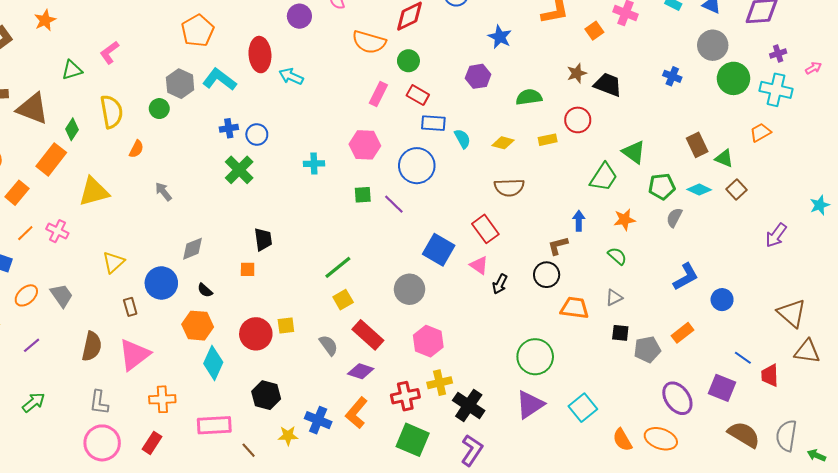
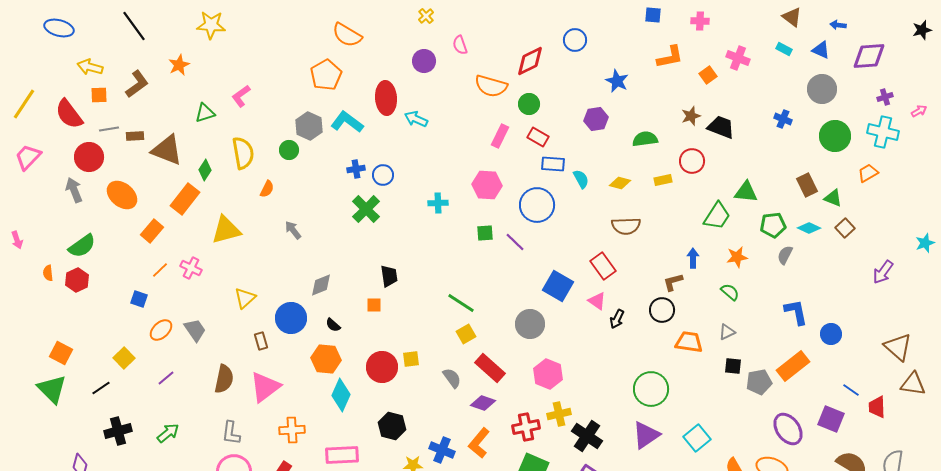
green circle: (733, 78) -> (835, 136), moved
green triangle: (634, 152) -> (746, 192), turned -30
green line: (338, 267) -> (461, 303), turned 72
blue L-shape: (686, 277) -> (796, 312), turned -72
orange rectangle: (683, 333) -> (793, 366), size x1.5

